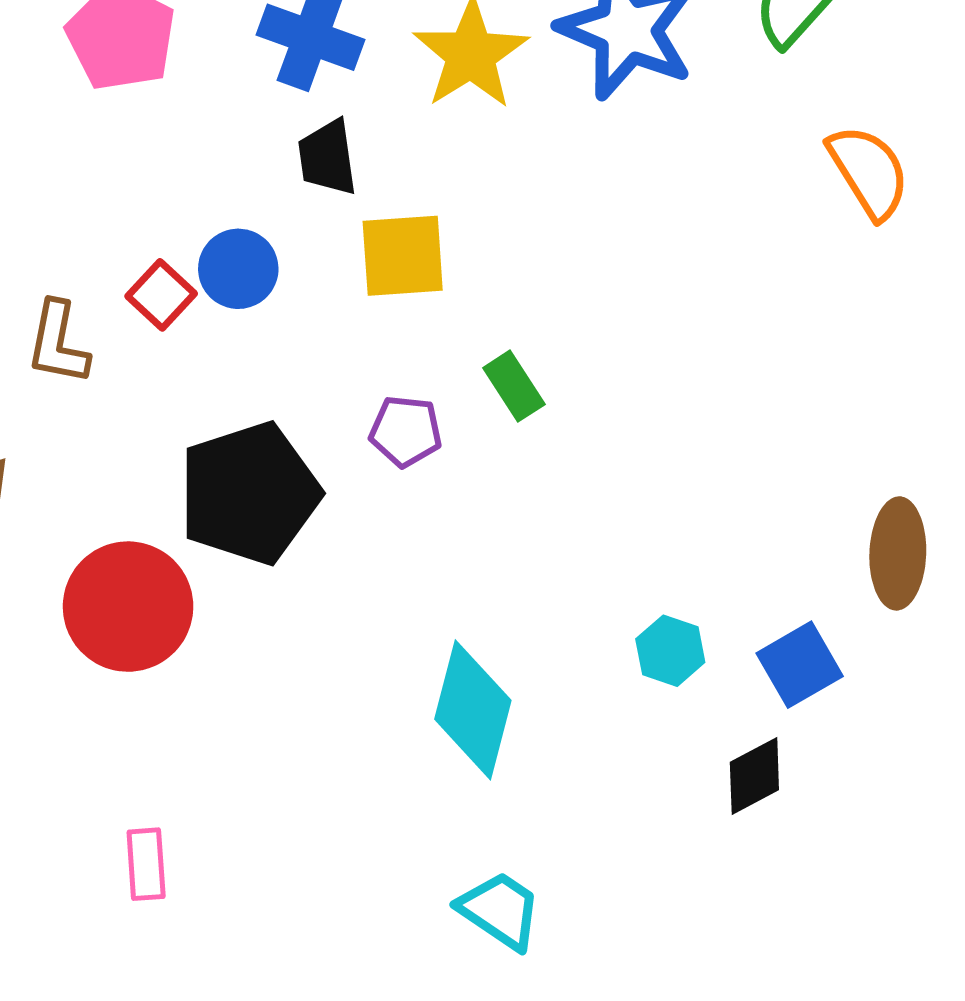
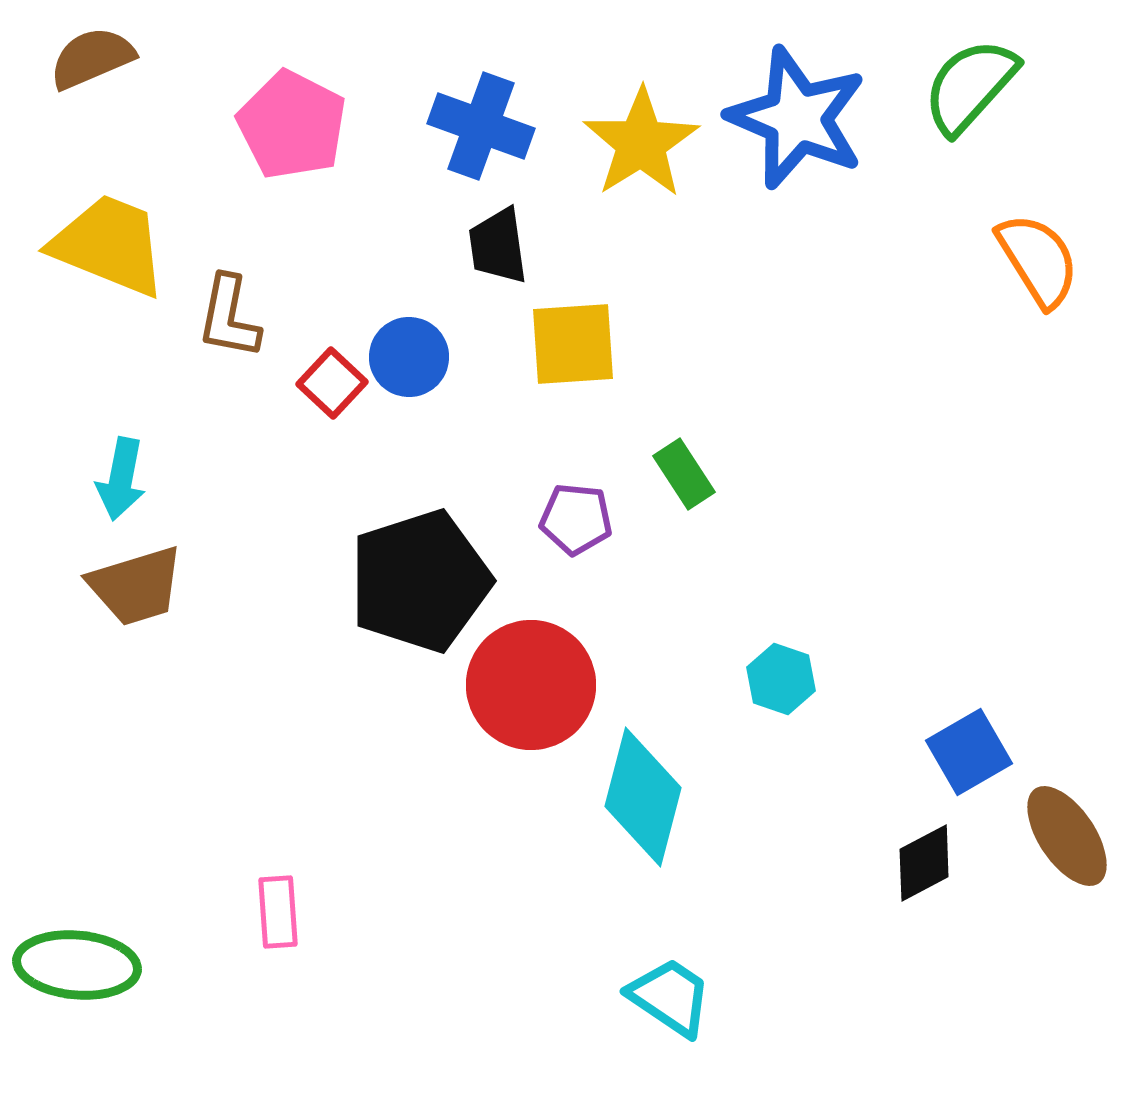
brown L-shape: (58, 343) -> (229, 317), moved
brown ellipse: (898, 553) -> (1067, 836), moved, turned -36
red circle: (128, 607) -> (531, 685), moved
cyan hexagon: (670, 651) -> (781, 679), moved
pink rectangle: (146, 864) -> (278, 912), moved

